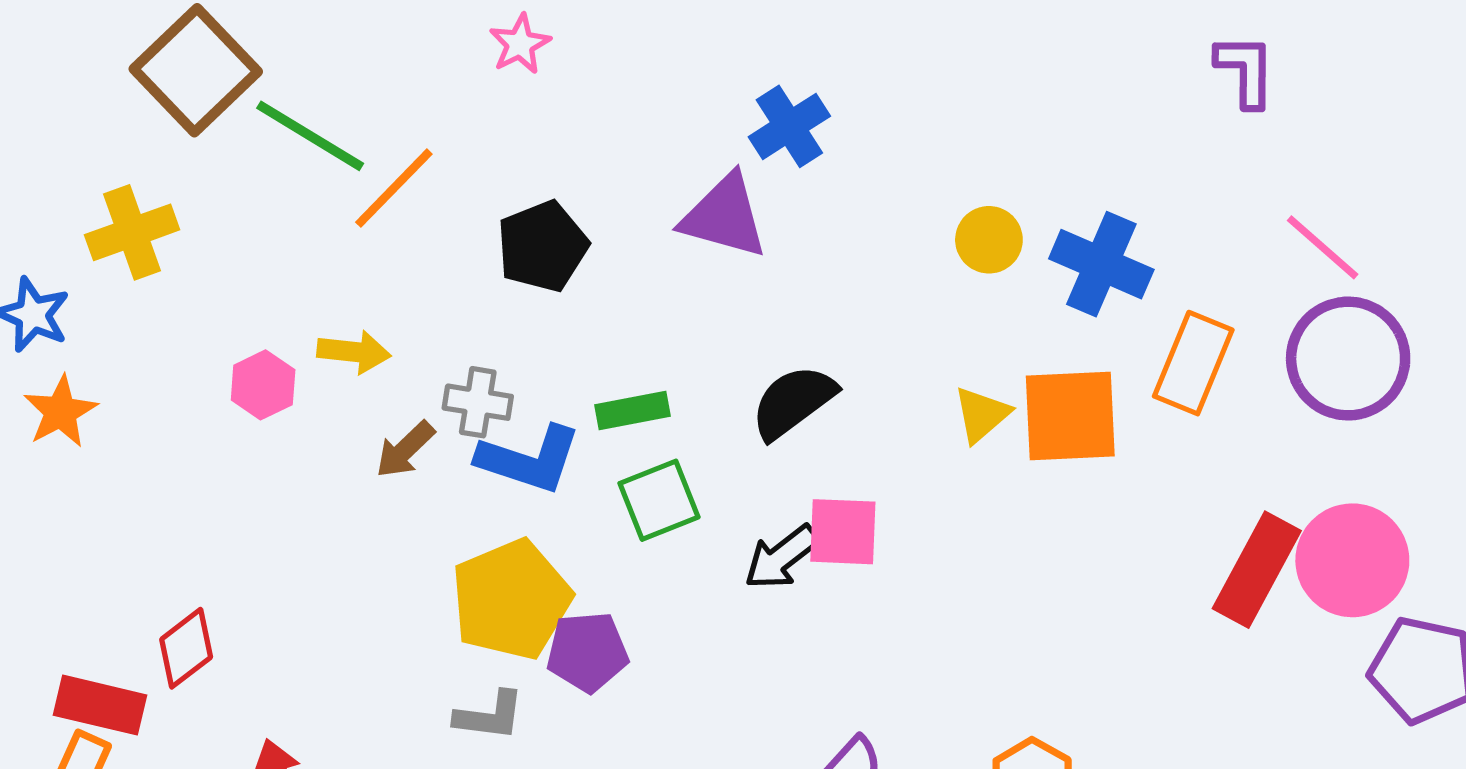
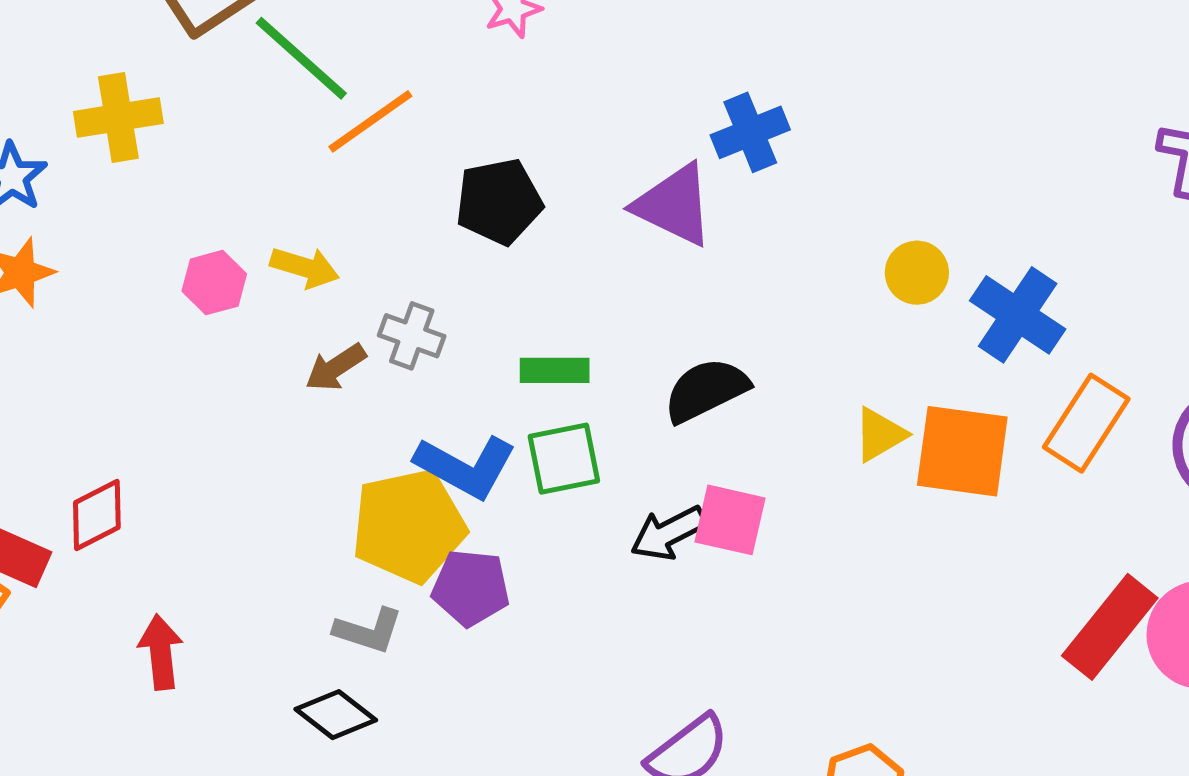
blue L-shape: (529, 459) -> (466, 467), moved

